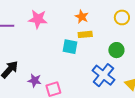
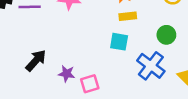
cyan square: (70, 47) -> (119, 42), moved

